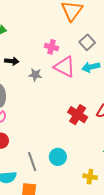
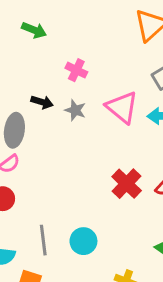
pink cross: (52, 47) -> (76, 70), moved
black arrow: (12, 61) -> (42, 102), moved

